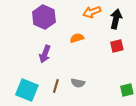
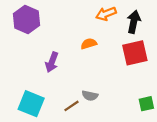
purple hexagon: (44, 17) -> (27, 20), moved
red square: (117, 46) -> (135, 53), size x1.6
brown line: (56, 86) -> (71, 106), moved, turned 40

